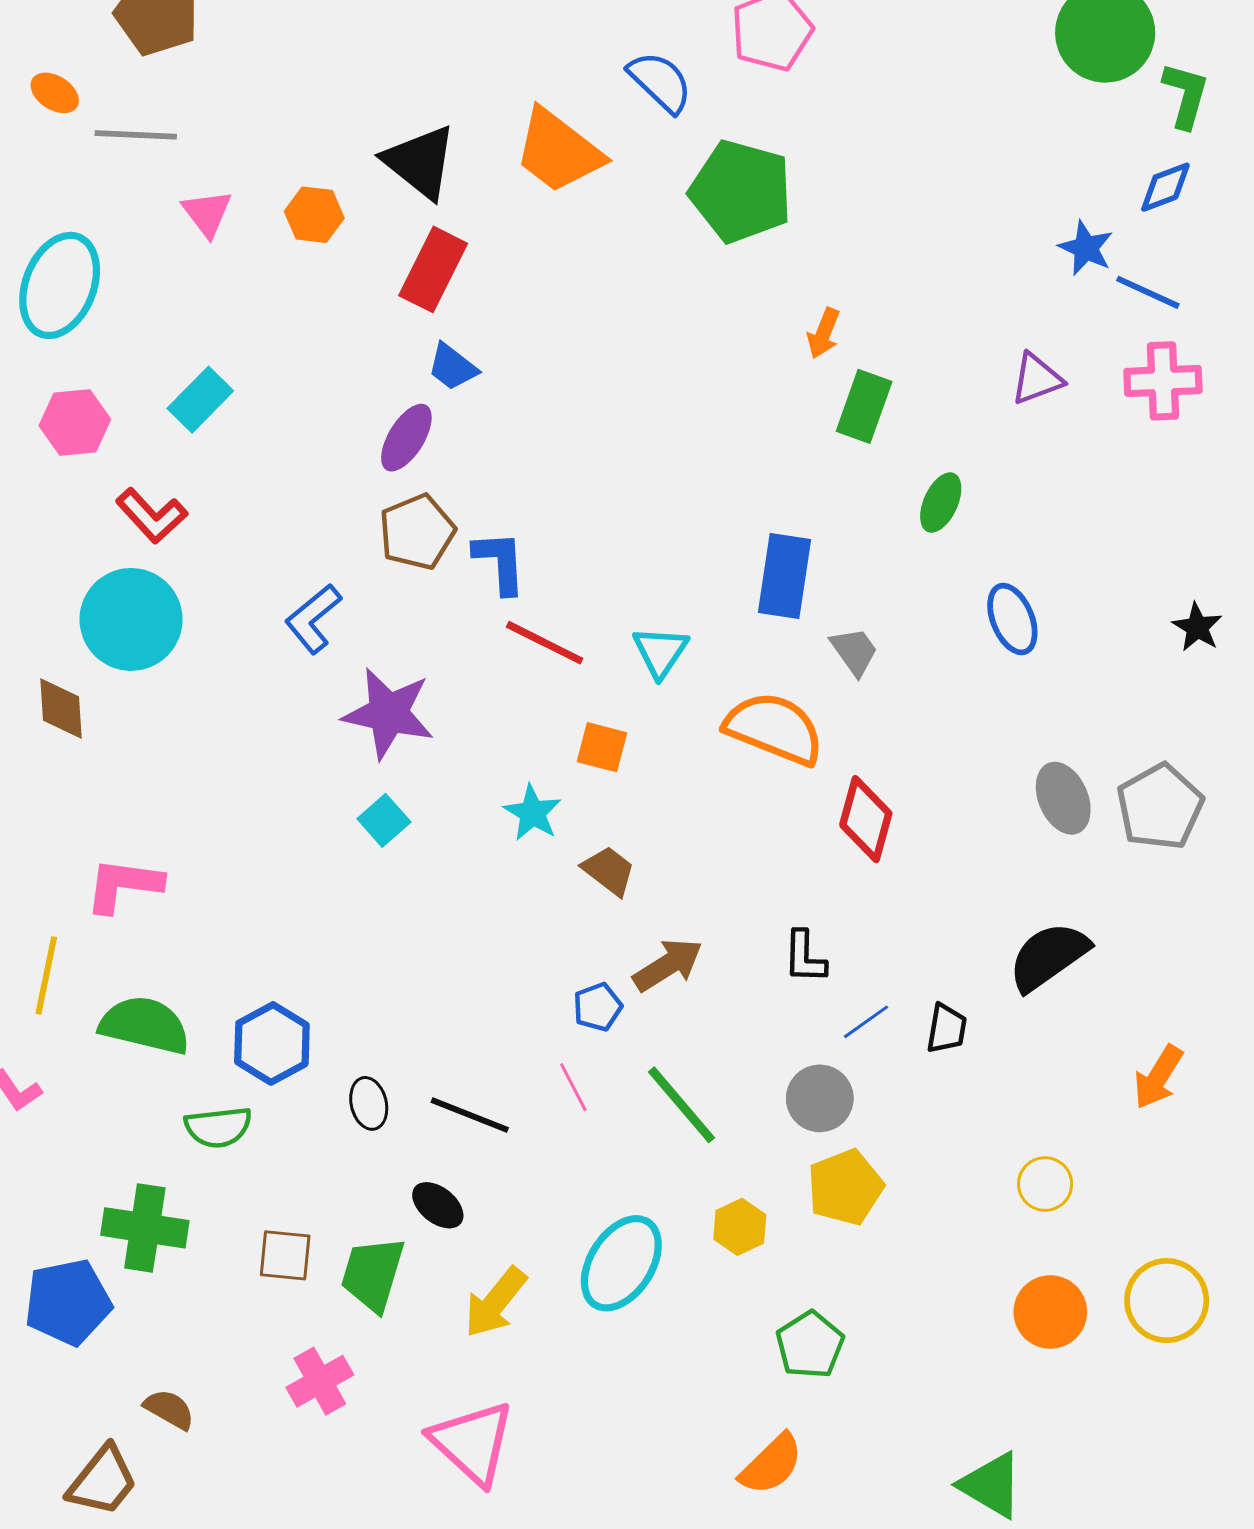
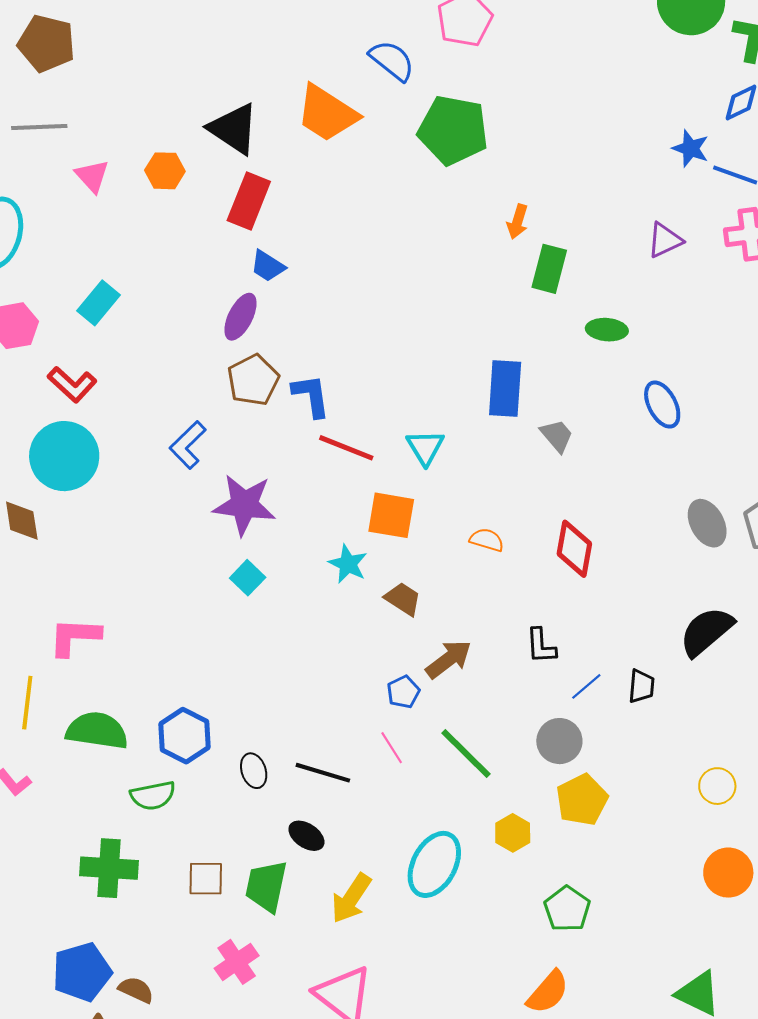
green ellipse: (941, 502) -> (607, 330), turned 75
orange semicircle: (774, 728) -> (487, 540), moved, size x0.5
orange square: (602, 747) -> (391, 515), size x1.4
blue pentagon: (68, 1302) -> (82, 972), moved

